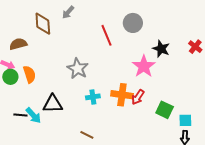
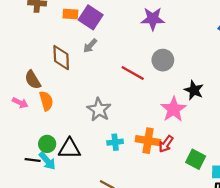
red line: (107, 35) -> (133, 73), turned -40
brown semicircle: (18, 44) -> (33, 80), turned -108
orange semicircle: (29, 74) -> (46, 101), moved
green circle: (10, 77) -> (47, 144), moved

